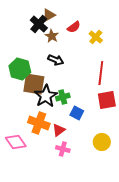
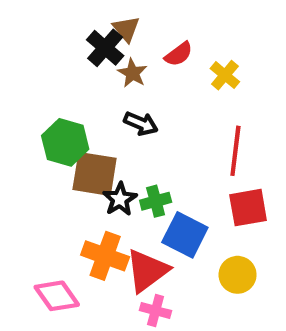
brown triangle: (49, 15) -> (126, 29), turned -40
black star: (46, 96) -> (120, 199), size x0.7
blue square: (77, 113) -> (185, 235), size x1.5
red triangle: (59, 130) -> (147, 271), size x1.6
yellow circle: (102, 142) -> (238, 275), moved

